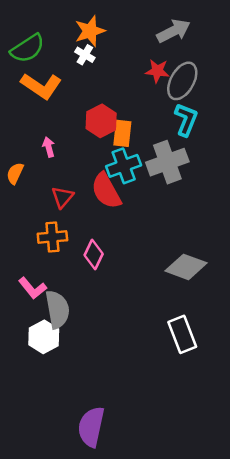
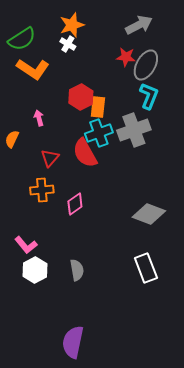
pink diamond: (94, 254) -> (75, 204), turned 30
pink L-shape: (32, 288) -> (26, 245), moved
gray semicircle: (57, 309) -> (77, 270), moved, size x0.7

